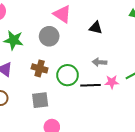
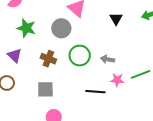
black triangle: (96, 28) -> (116, 19), moved, turned 40
green circle: (68, 75) -> (80, 56), moved
black line: (91, 85) -> (95, 92), moved

